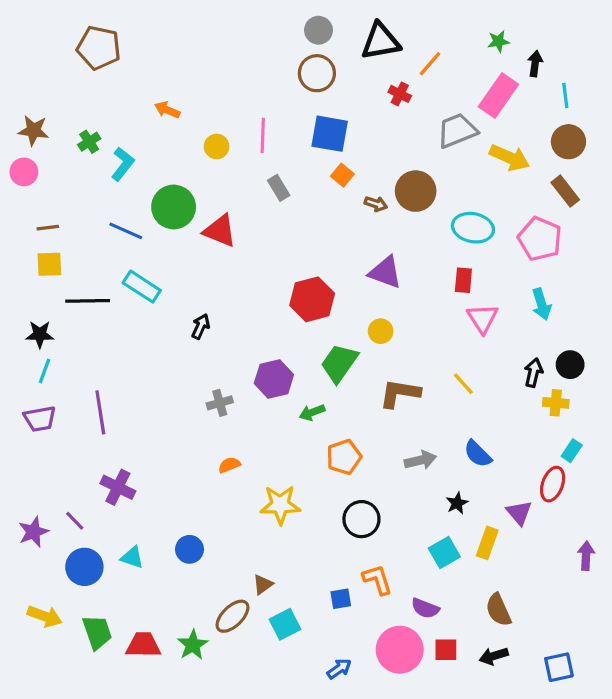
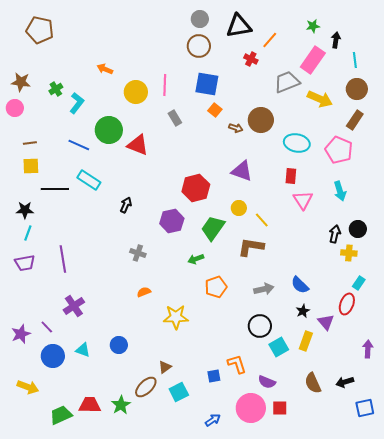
brown pentagon: (99, 48) -> (40, 30), moved
yellow circle: (217, 146) -> (136, 92), size x1.5
brown rectangle: (565, 191) -> (355, 120), turned 72
purple hexagon: (274, 379) -> (172, 221), moved
yellow line: (463, 384) -> (262, 220), moved
gray cross: (220, 403) -> (138, 253), turned 35
purple cross: (118, 487) -> (74, 306), turned 30
black star: (457, 503) -> (303, 311), moved
black circle: (361, 519) -> (260, 326), moved
green trapezoid: (97, 632) -> (61, 415), moved, turned -95
black arrow: (494, 656) -> (345, 382), moved
blue square: (559, 667) -> (365, 408), moved

